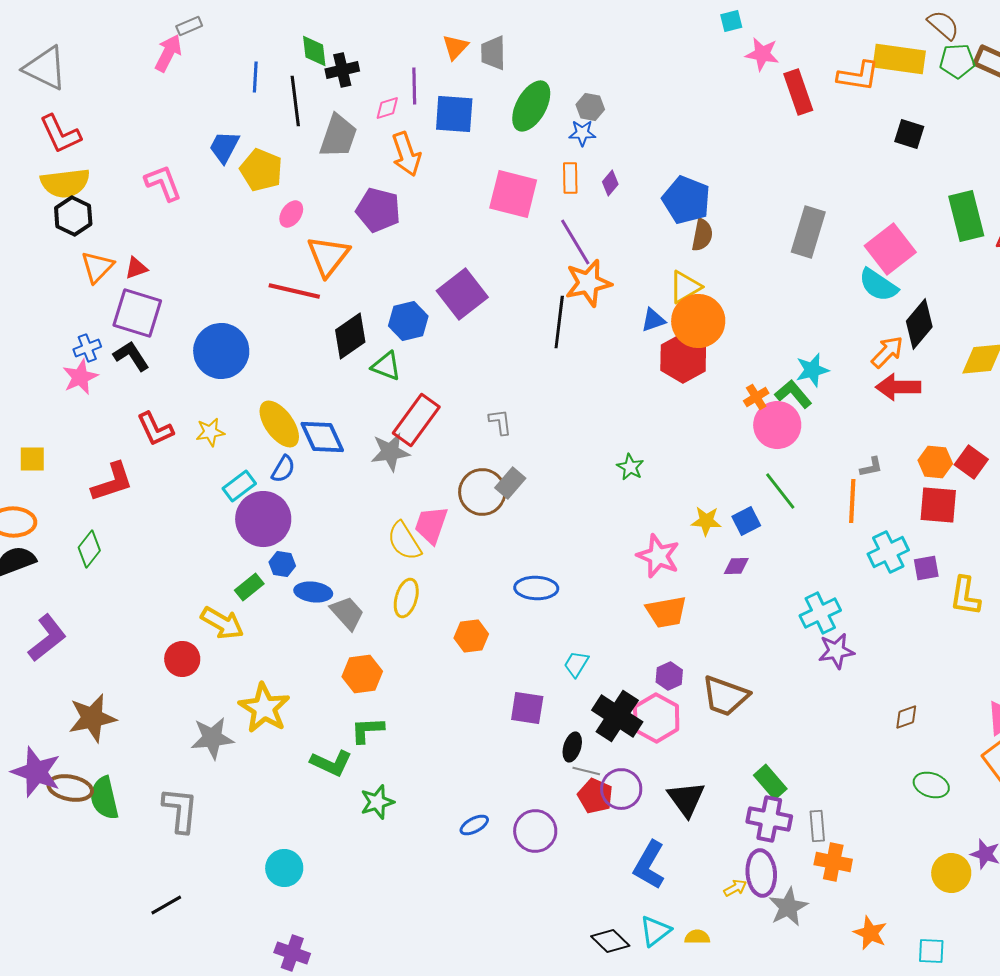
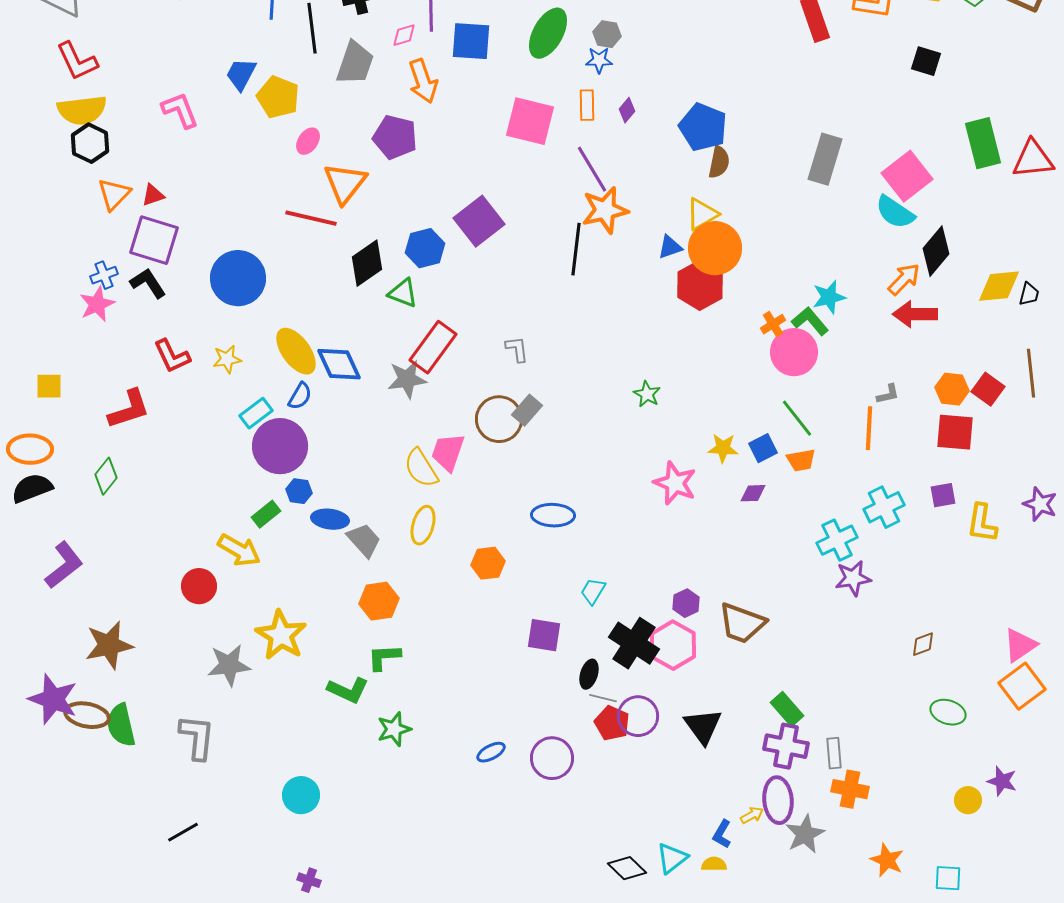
cyan cross: (888, 552) -> (884, 507), moved
orange trapezoid: (666, 612) -> (801, 460), moved, size x0.7
blue L-shape: (649, 865) -> (722, 834), moved, size x0.6
yellow circle: (951, 873) -> (968, 800), size x0.7
purple cross: (292, 953) -> (309, 880), size x0.7

